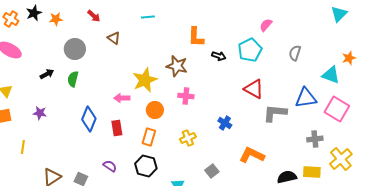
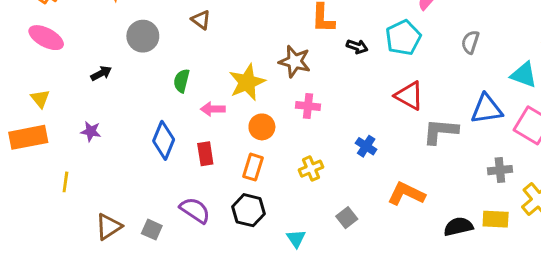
green semicircle: (73, 79) -> (182, 81), moved
purple semicircle: (110, 166) -> (195, 210), size x1.5

